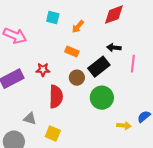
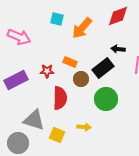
orange arrow: (78, 27) -> (82, 28), size x1.6
orange rectangle: (72, 52) -> (70, 62), moved
gray triangle: (30, 119) -> (34, 120), size x1.6
yellow arrow: (124, 126) -> (84, 127), moved

